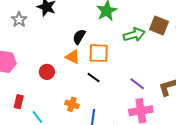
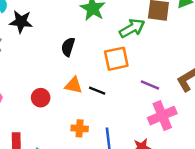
orange square: (99, 53) -> (116, 59), moved
orange triangle: (73, 57) -> (74, 85), moved

